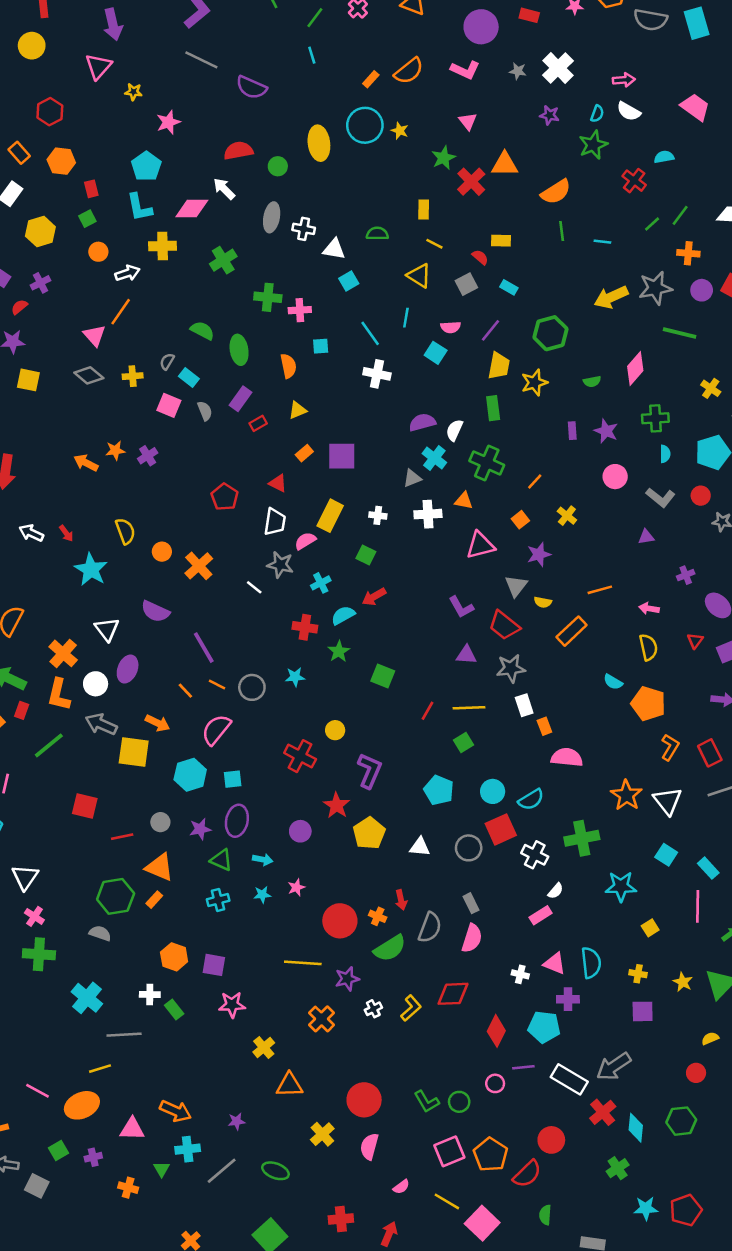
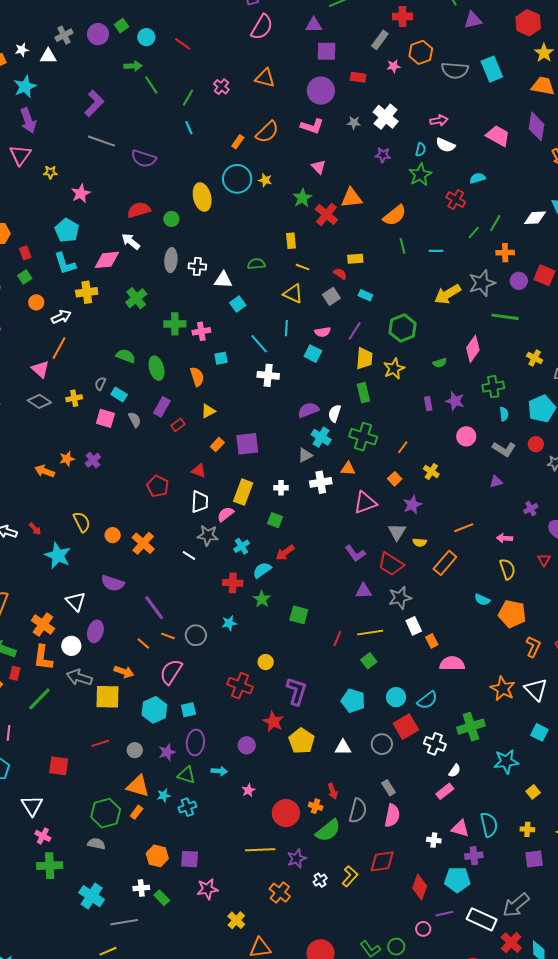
red square: (85, 806) -> (59, 766), moved
red line: (122, 837) -> (100, 743), moved
cyan star: (262, 895) -> (164, 795), moved

